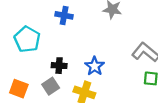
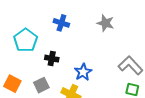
black cross: (59, 66) -> (52, 59), moved

